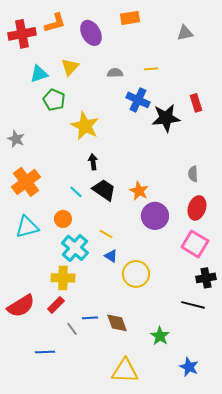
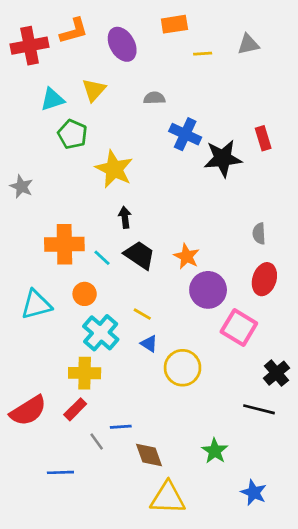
yellow line: (151, 69) -> (203, 54), moved
orange cross: (26, 182) -> (64, 244), moved, turned 36
pink square: (195, 244) -> (239, 327), moved
black cross: (206, 278) -> (276, 373), turned -30
brown diamond: (117, 323) -> (149, 455), moved

